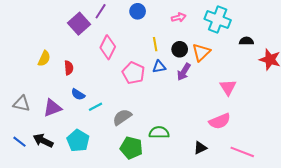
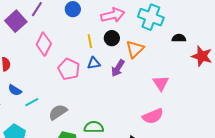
pink arrow: (179, 17) -> (113, 15), size x1.6
black circle: (180, 49) -> (112, 38), moved

